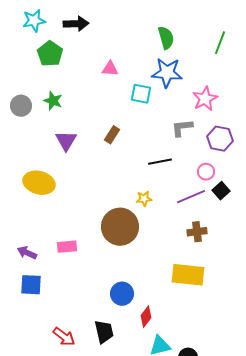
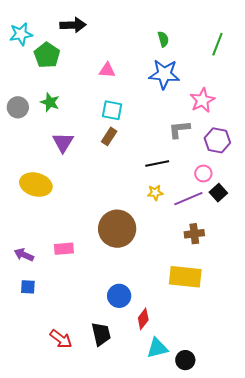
cyan star: (34, 21) -> (21, 34), moved
green semicircle: (166, 38) -> (163, 39), size x0.7
cyan square: (141, 94) -> (112, 110), moved
yellow star: (144, 199) -> (155, 193), moved
blue square: (31, 285) -> (28, 287), size x0.7

